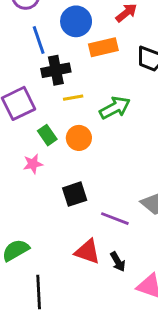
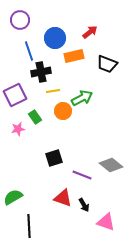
orange circle: (79, 138) -> (63, 111), moved
pink star: (33, 164) -> (18, 129), moved

